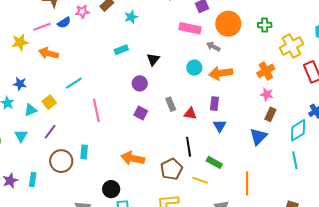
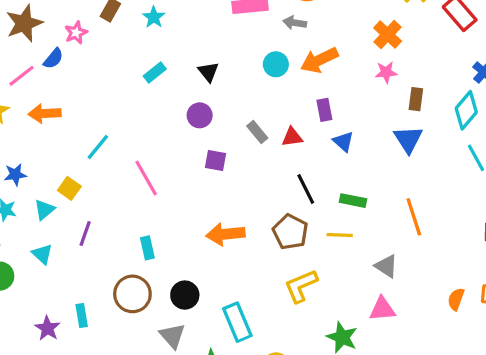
pink star: (267, 94) -> (386, 72), moved
brown circle: (61, 161) -> (132, 294), moved
black circle: (111, 189) -> (185, 295), moved

